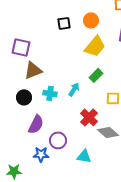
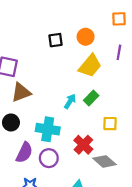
cyan arrow: (74, 89) -> (70, 101), moved
cyan cross: (50, 93) -> (48, 129), moved, size x1.5
purple circle: (58, 140) -> (49, 158), moved

